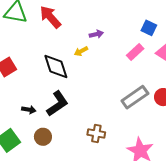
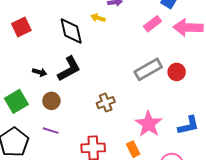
yellow arrow: (81, 51) -> (98, 18), turned 40
brown cross: (96, 133) -> (106, 103), turned -36

